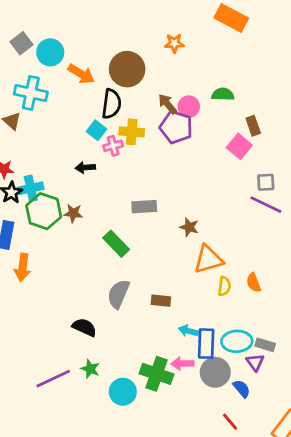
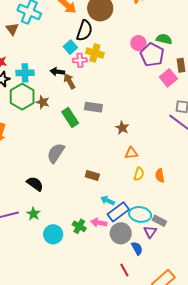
brown arrow: (168, 104) -> (69, 81), moved
purple pentagon: (176, 127) -> (152, 55), moved
cyan cross: (31, 188) -> (25, 73), moved
green rectangle: (116, 244) -> (70, 117), moved
orange triangle: (208, 259) -> (131, 153), size x0.6
gray semicircle: (118, 294) -> (56, 153), moved
blue rectangle: (206, 344) -> (118, 212), turned 40
green cross: (156, 374) -> (79, 226), size x0.6

